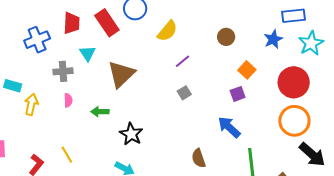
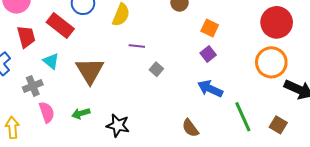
purple line: (182, 61) -> (137, 46), moved, turned 63
red circle: (294, 82) -> (277, 22), moved
pink semicircle: (68, 100) -> (47, 112), size x1.5

